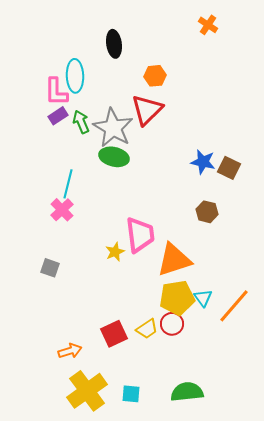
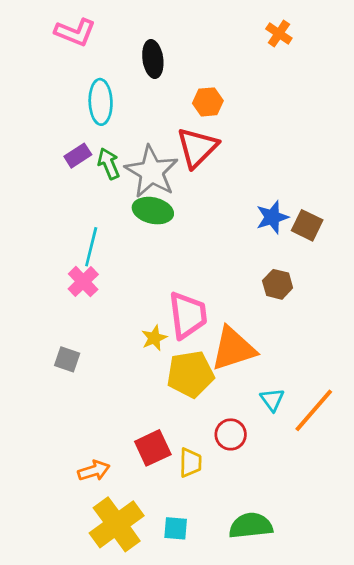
pink L-shape: (56, 92) -> (75, 32), moved, turned -68
blue star: (203, 162) -> (272, 217), turned -30
yellow pentagon: (177, 298) -> (190, 374), moved
yellow trapezoid: (147, 329) -> (190, 463), moved, turned -55

